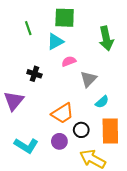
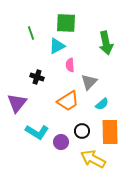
pink semicircle: (69, 61) -> (70, 65), turned -72
orange trapezoid: (63, 113) -> (68, 101), moved
cyan L-shape: (26, 146) -> (37, 132), moved

